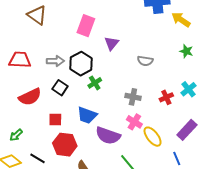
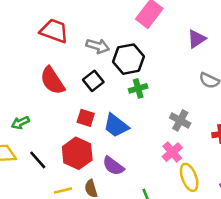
purple triangle: (112, 43) -> (196, 39), moved
red semicircle: (30, 97) -> (52, 81), turned 65
red square: (55, 120) -> (86, 118), moved
purple semicircle: (108, 136) -> (113, 166), moved, size x0.7

